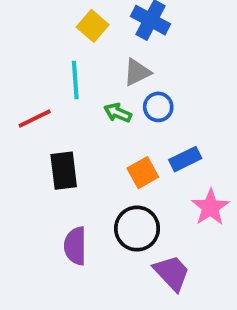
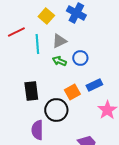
gray triangle: (137, 72) -> (59, 41), moved
red line: (35, 119) -> (16, 32), moved
black circle: (137, 229) -> (56, 110), moved

